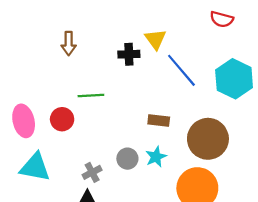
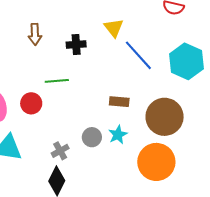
black cross: (129, 54) -> (76, 44), moved

